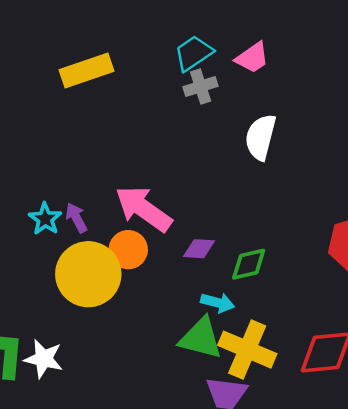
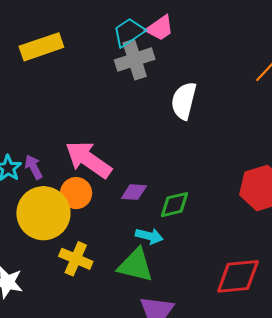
pink trapezoid: (252, 58) -> (160, 28), moved
gray cross: (201, 86) -> (135, 60), size x1.4
yellow cross: (247, 350) -> (76, 259), moved, size x0.7

